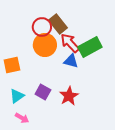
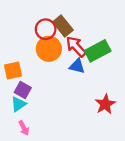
purple square: (43, 92) -> (23, 90), moved
red star: (69, 96) -> (105, 104), moved
pink arrow: (22, 118) -> (24, 128), turned 32

